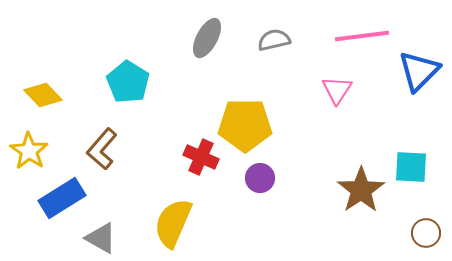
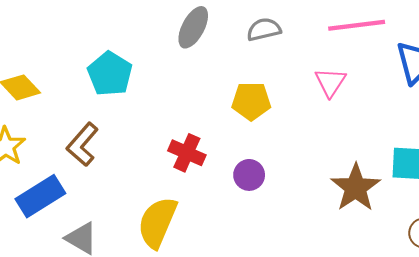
yellow pentagon: (245, 125) -> (251, 101), moved, size x0.7

